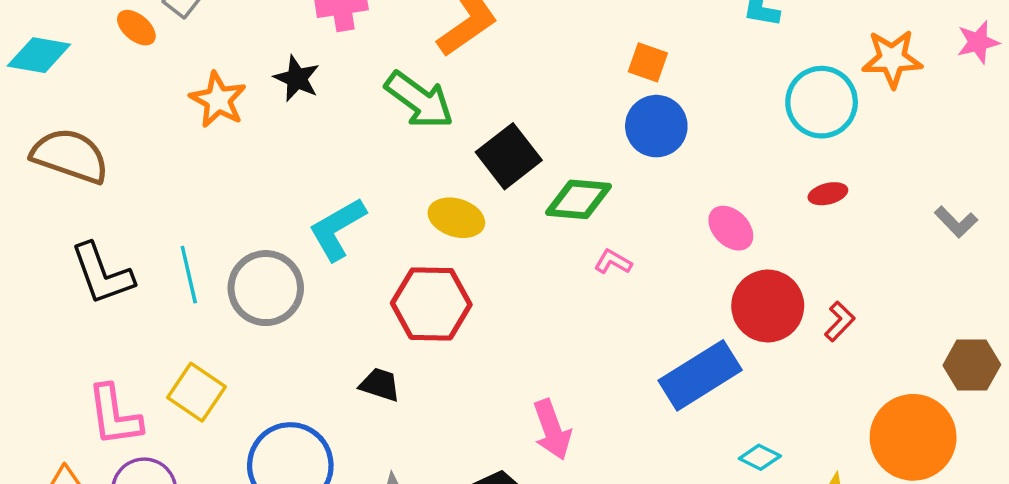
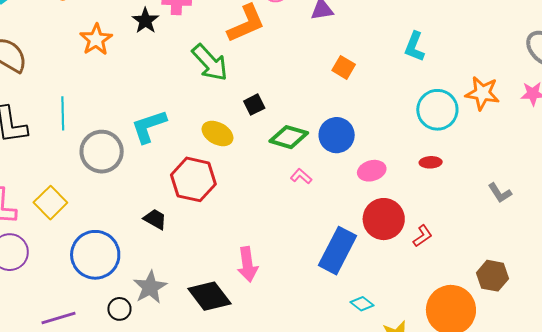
black star: (297, 78) -> (145, 21), moved
blue circle: (656, 126) -> (337, 135), moved
black square: (509, 156) -> (254, 105), size x0.6
pink ellipse: (731, 228) -> (372, 171), turned -72
cyan line: (189, 275) -> (63, 113), moved
blue rectangle: (700, 375) -> (338, 251), turned -42

